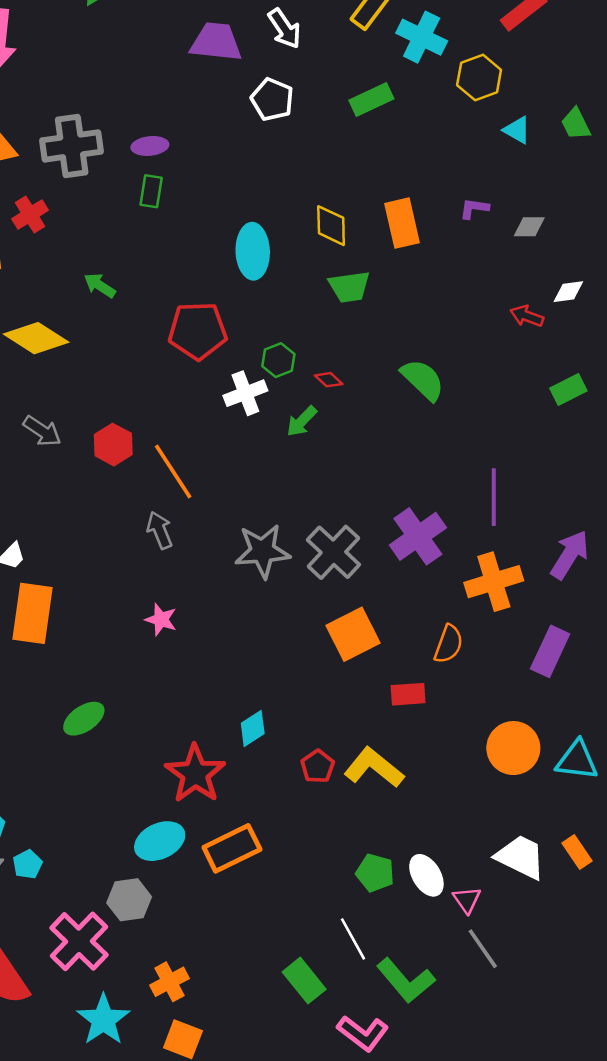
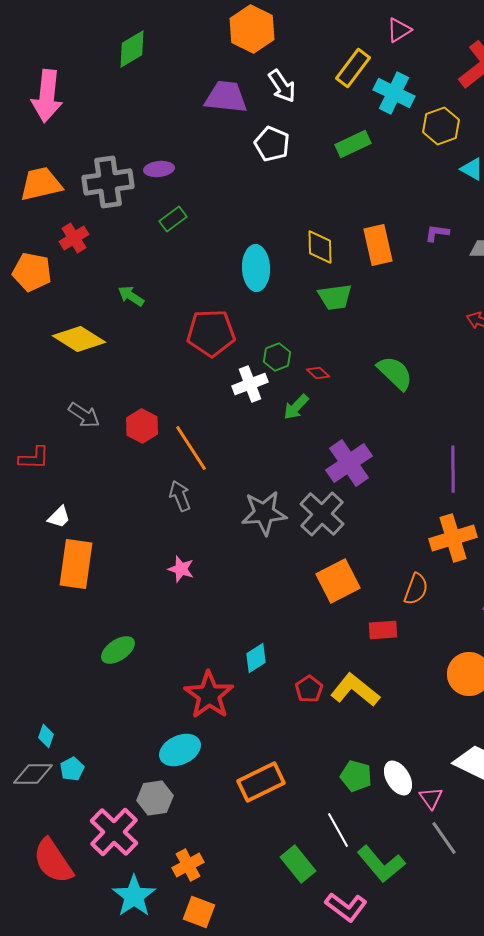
purple ellipse: (150, 146) -> (159, 169), moved
green rectangle: (151, 191) -> (173, 219), turned 44
purple cross: (418, 536) -> (349, 463), moved
orange rectangle: (232, 848) -> (261, 782), moved

